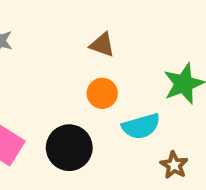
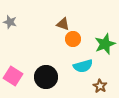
orange circle: (102, 93) -> (73, 39), moved

